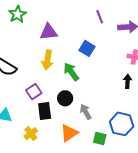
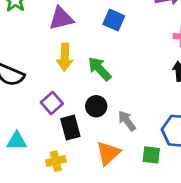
blue square: (87, 48) -> (114, 20), moved
yellow cross: (31, 134) -> (56, 161), turned 32

